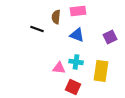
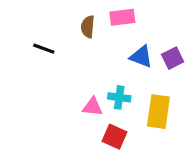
black line: (37, 29) -> (44, 49), moved
blue triangle: (77, 35) -> (141, 57), moved

